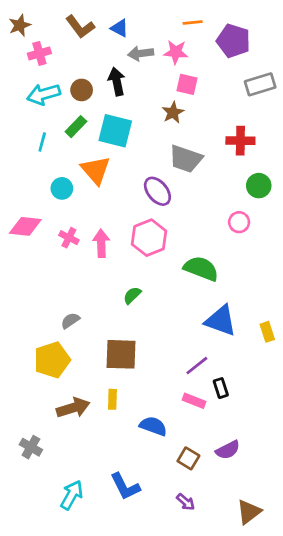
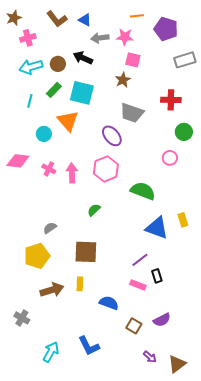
black arrow: (117, 82) -> (83, 58), turned -54
yellow rectangle: (267, 332) -> (183, 220), moved
purple arrow: (186, 502) -> (150, 357), moved

